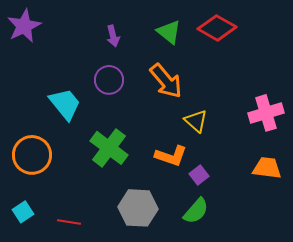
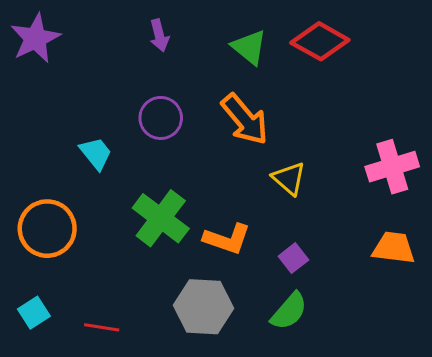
purple arrow: (113, 36) -> (159, 35), moved
cyan trapezoid: (65, 104) -> (96, 153), size x0.7
orange L-shape: (171, 156) -> (227, 239), moved

